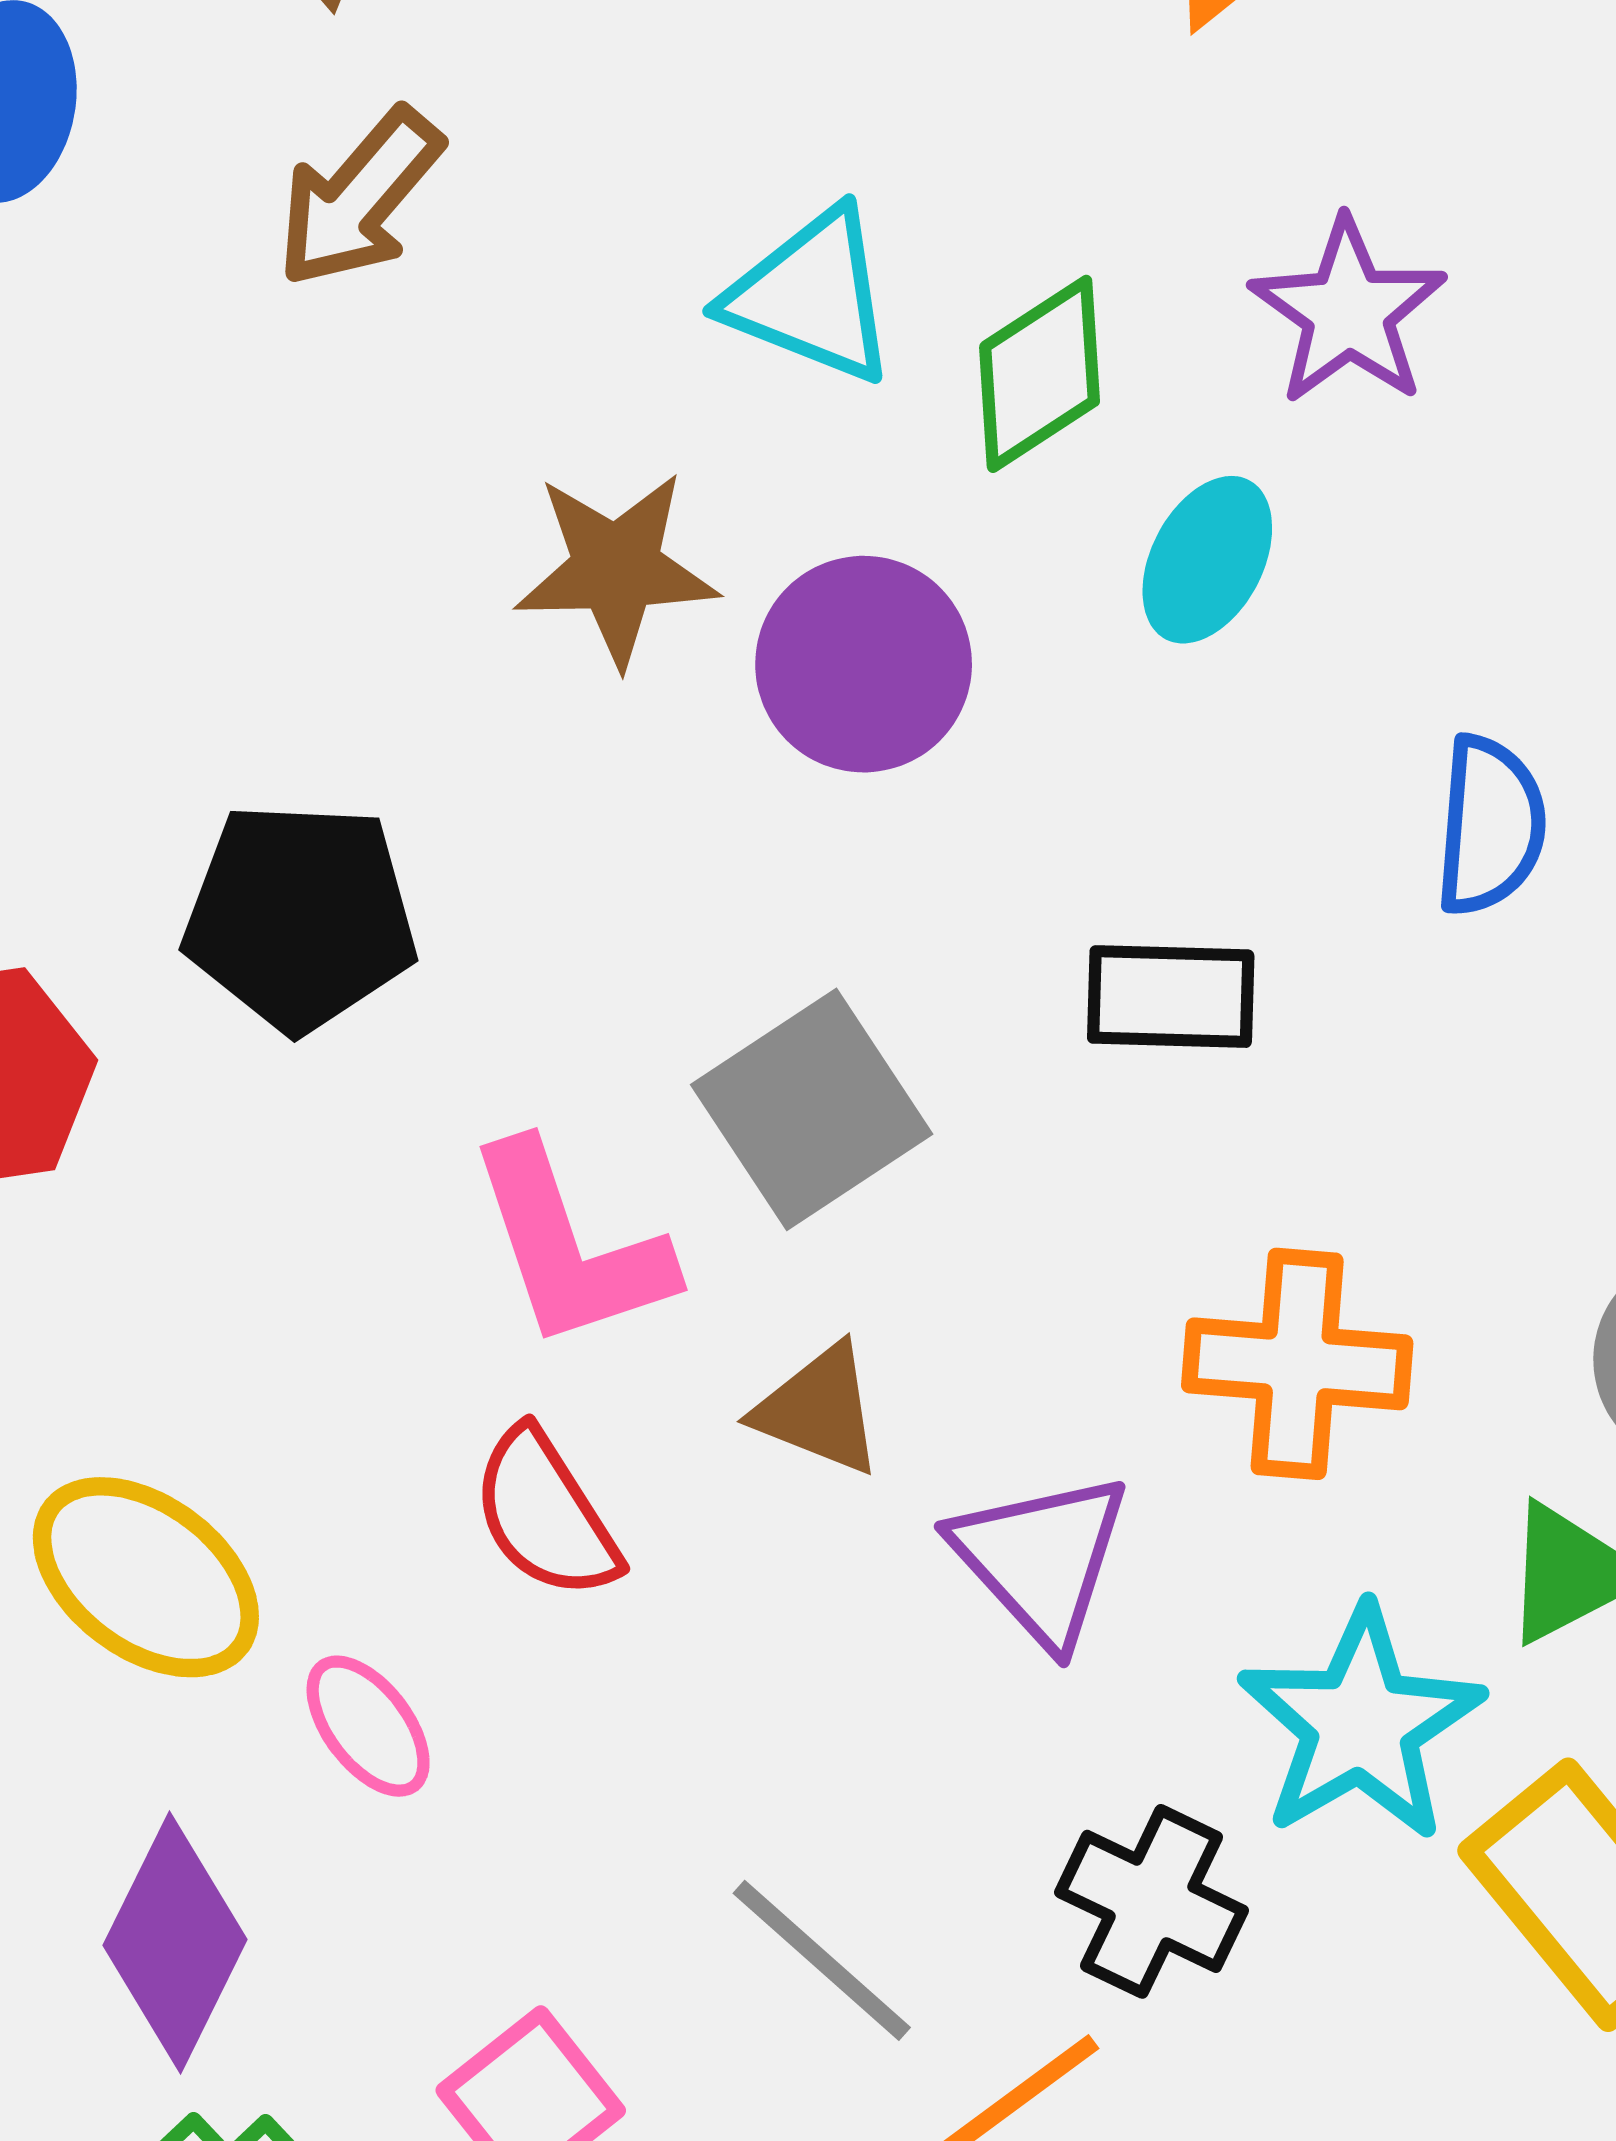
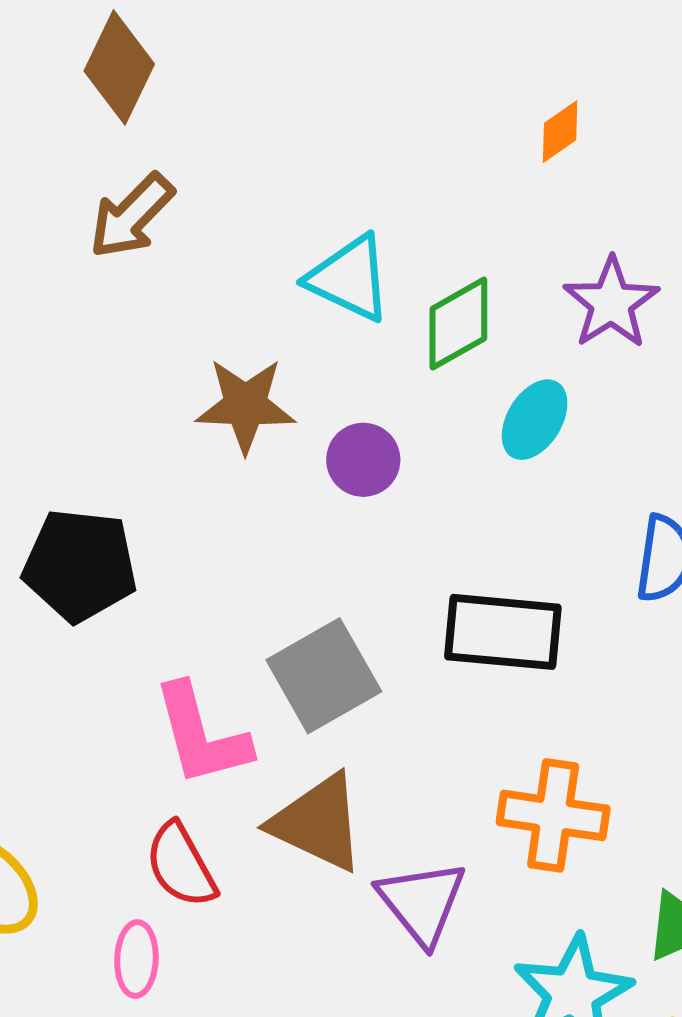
purple circle: (864, 664) -> (363, 460), size x0.7
black rectangle: (1171, 997) -> (503, 632), size x1.4
brown triangle: (819, 1410) -> (318, 823), size x1.5
pink ellipse: (368, 1726) -> (136, 959), moved, turned 36

